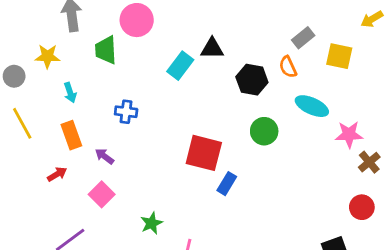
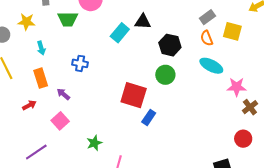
green trapezoid: (106, 50) -> (68, 19), turned -90
orange semicircle: (288, 67) -> (207, 38), moved
green circle: (264, 131) -> (165, 75), moved

